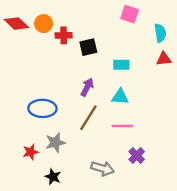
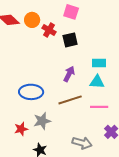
pink square: (130, 14) -> (71, 12), moved
red cross: (64, 35) -> (49, 30), turned 32
cyan rectangle: (121, 65) -> (99, 63), moved
brown line: (88, 118) -> (70, 100), turned 40

